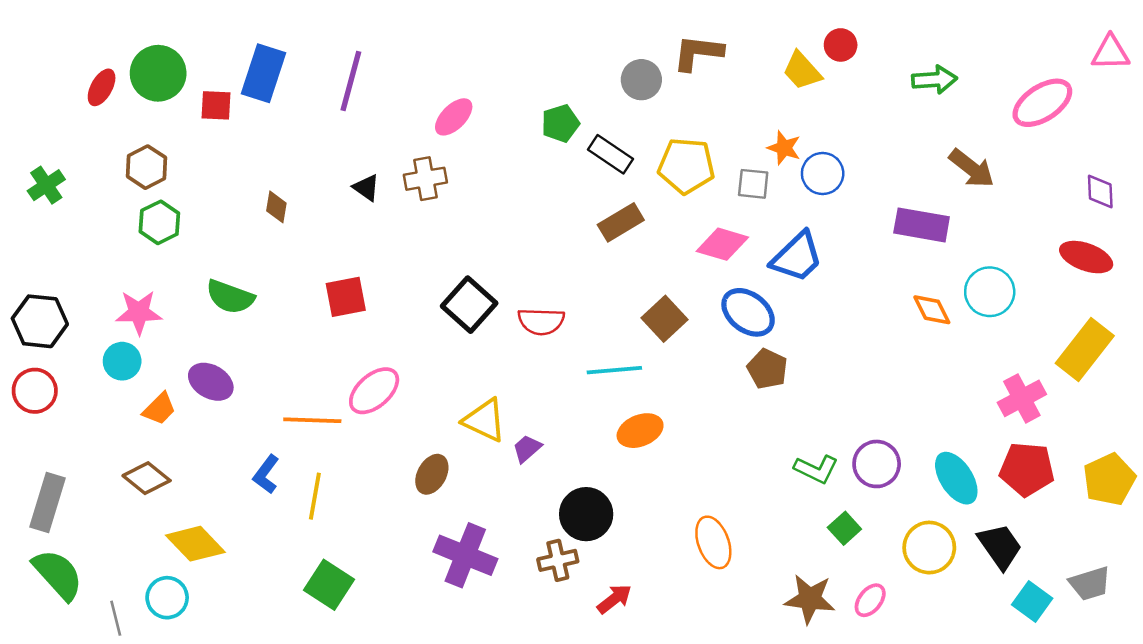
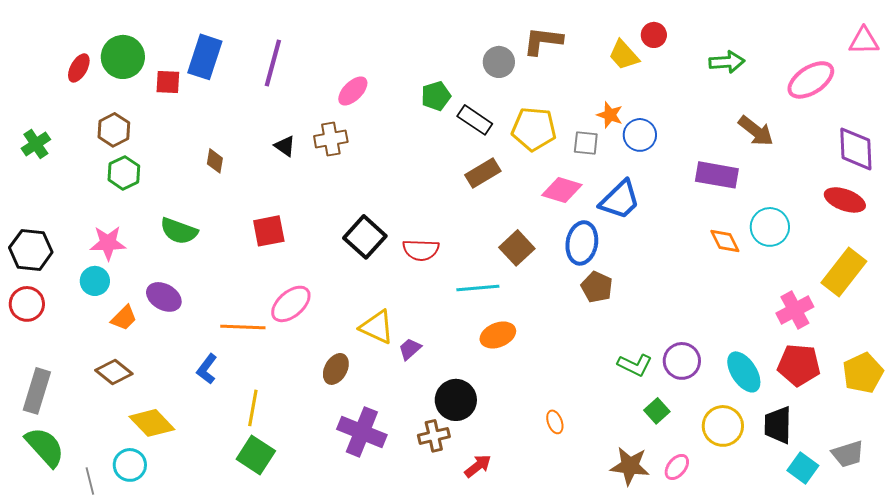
purple diamond: (1100, 192) -> (856, 149), size x1.6
blue ellipse: (748, 312) -> (582, 243), turned 63
yellow line: (315, 496) -> (253, 408), moved
orange ellipse: (713, 542) -> (555, 422), size x0.6
black trapezoid: (1000, 546) -> (778, 425), turned -144

